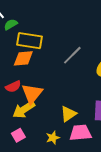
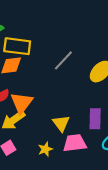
yellow triangle: (68, 114) -> (61, 123), turned -30

